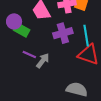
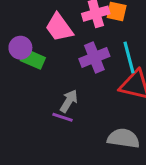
purple line: (29, 55) -> (63, 117), moved

